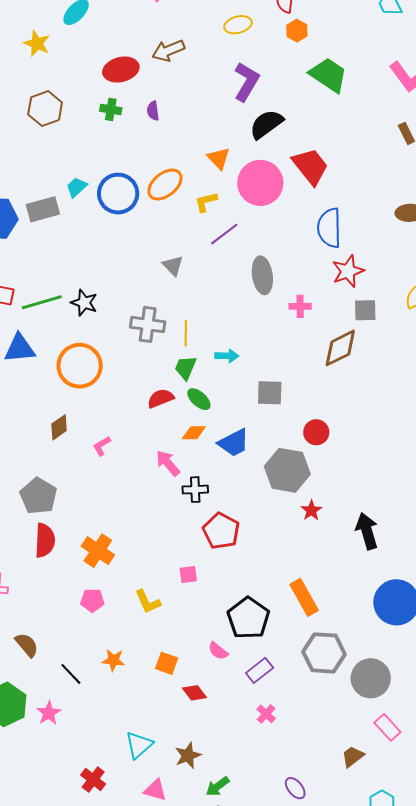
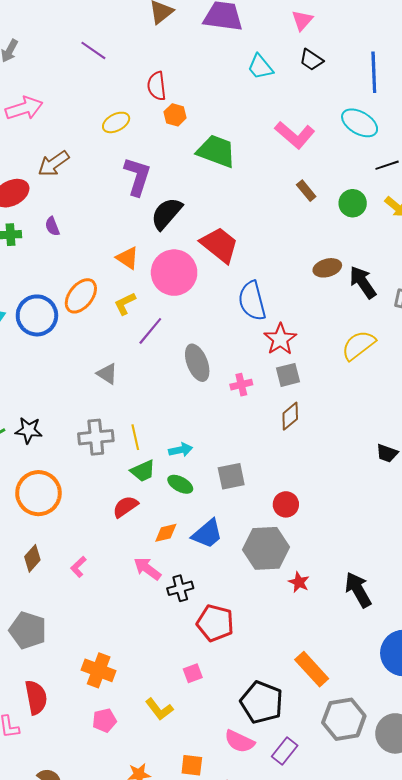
gray square: (365, 310) -> (288, 375), moved
brown diamond: (340, 348) -> (290, 416), size x0.7
green trapezoid: (186, 368) -> (143, 471), turned -124
green ellipse: (199, 399) -> (180, 484), moved
red semicircle: (45, 540) -> (36, 697), moved
pink semicircle: (218, 651) -> (239, 741), size x1.4

